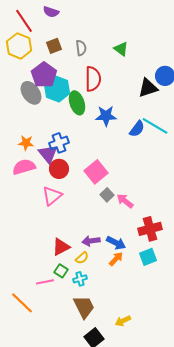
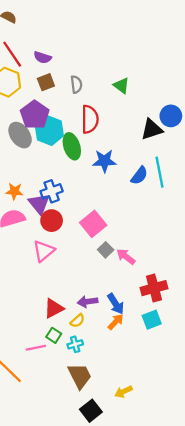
purple semicircle: (51, 12) -> (43, 57), moved
cyan line: (155, 126) -> (160, 172), turned 48
blue arrow: (116, 243) -> (116, 304), turned 30

